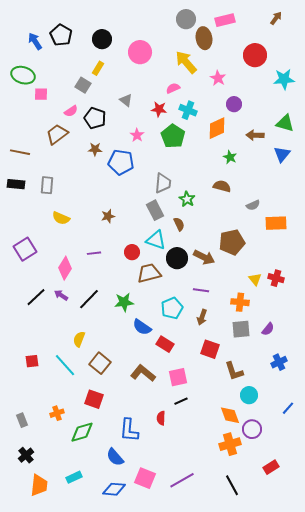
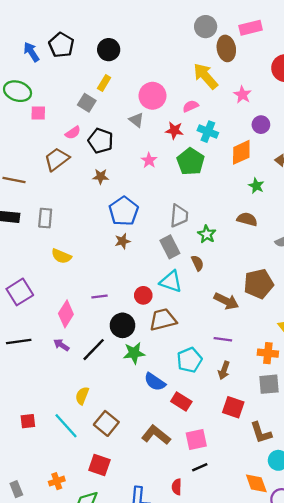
pink circle: (140, 52) -> (152, 96), moved
blue pentagon: (121, 162) -> (124, 211), moved, turned 30
brown star: (108, 216) -> (122, 241), moved
black circle: (177, 258) -> (122, 325), moved
black line: (36, 297) -> (19, 342), moved, turned 35

